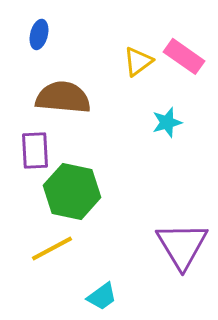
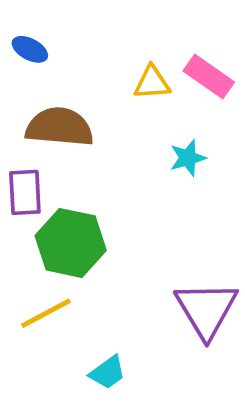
blue ellipse: (39, 34) -> (30, 49), turned -76
yellow triangle: (138, 61) -> (152, 83), turned 32

